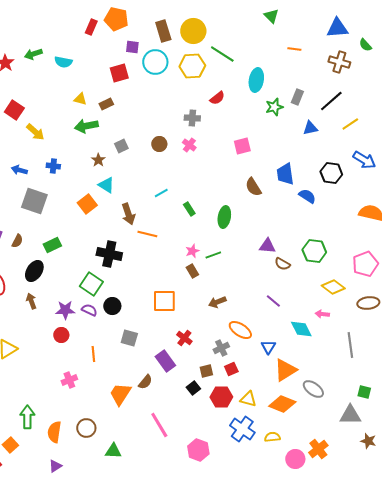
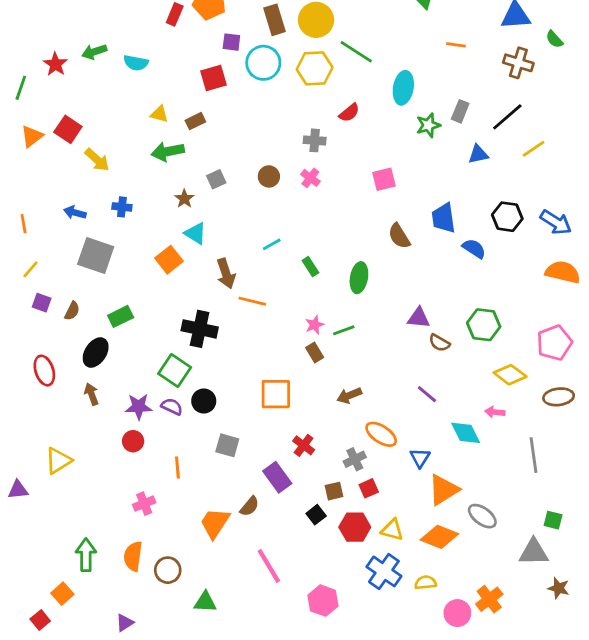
blue arrow: (364, 160) -> (556, 222), moved
orange semicircle: (54, 432) -> (133, 556), moved

